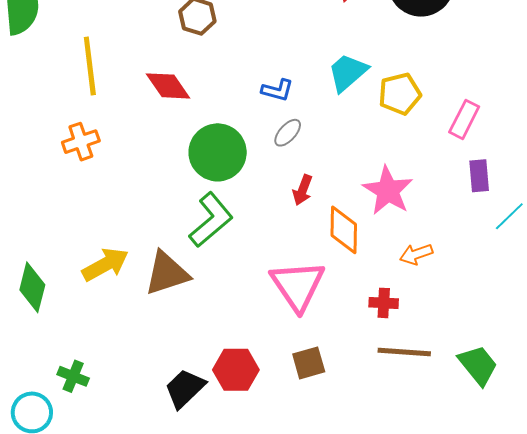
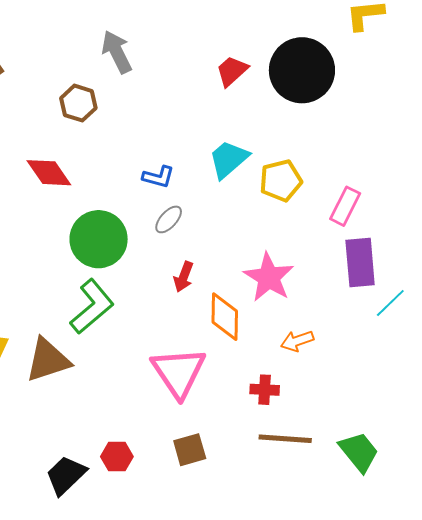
purple rectangle: (479, 176) -> (360, 263), size x1.5
red hexagon: (236, 370) -> (117, 457), size x0.7

